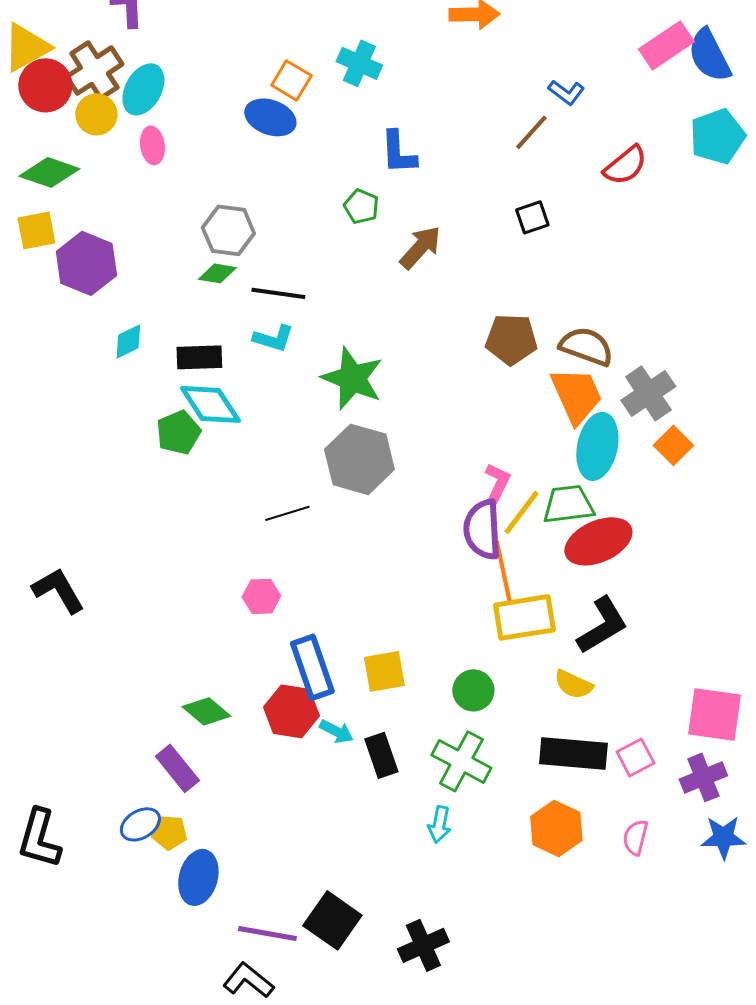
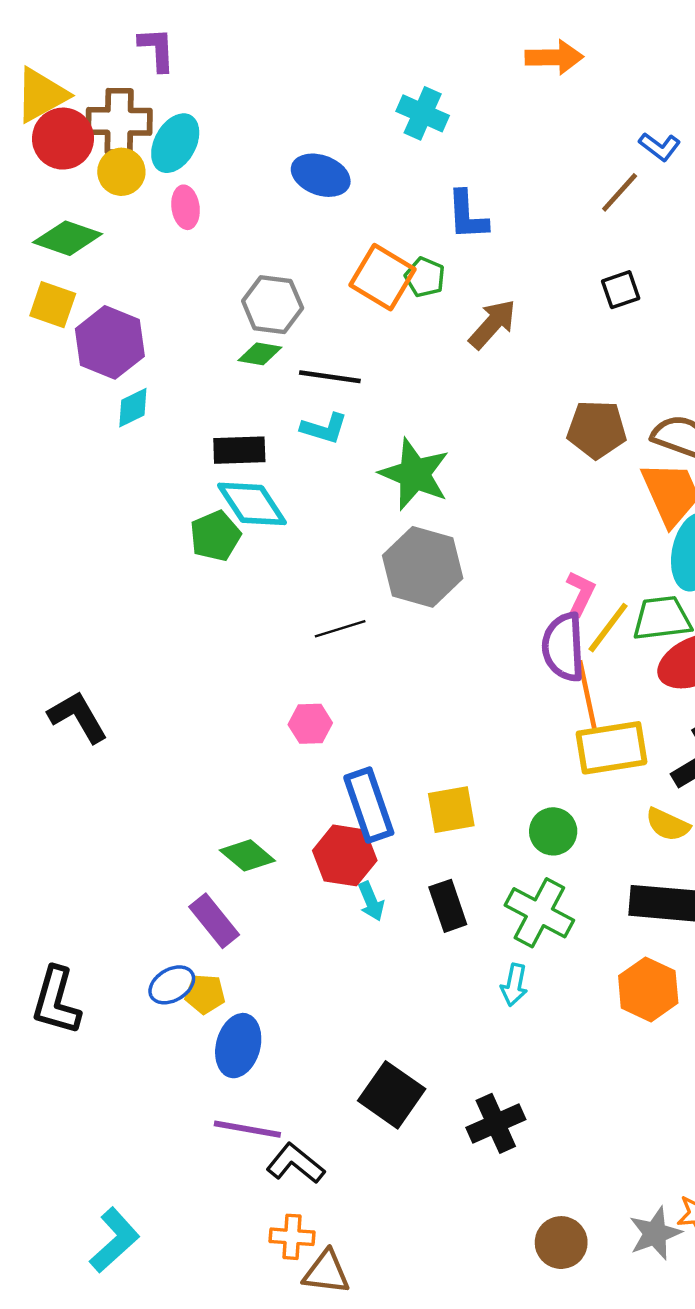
brown cross: (94, 70) -> (119, 121), turned 34
orange square: (291, 80) -> (382, 277), moved, size x1.4
yellow square: (36, 230) -> (53, 305), turned 30
cyan diamond: (128, 341) -> (133, 408), moved
cyan arrow: (336, 731) -> (371, 901), moved, turned 40
purple line: (267, 933) -> (247, 1129), moved

